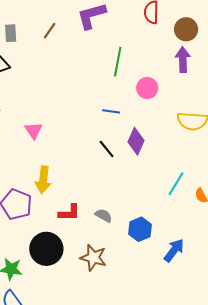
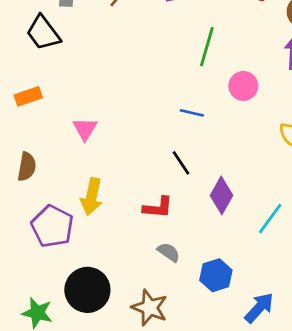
purple diamond: (136, 141) -> (221, 195), moved
red L-shape: (69, 213) -> (158, 208), moved

